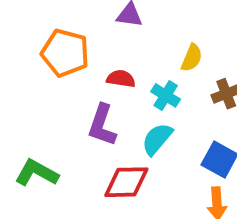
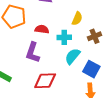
cyan cross: (166, 95) -> (64, 37), turned -32
cyan semicircle: (157, 139) -> (73, 56), moved

